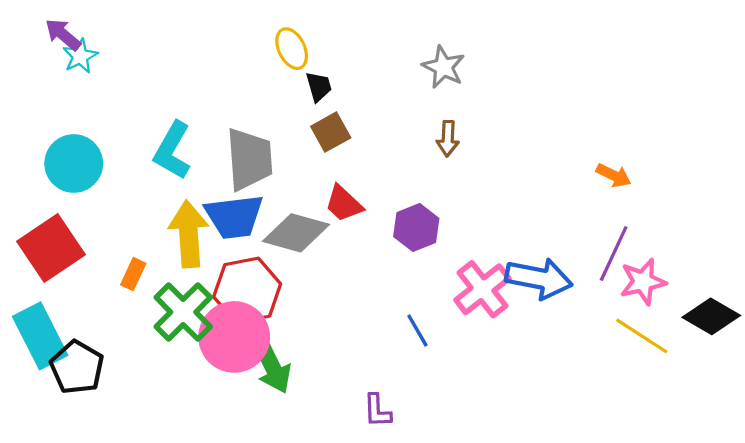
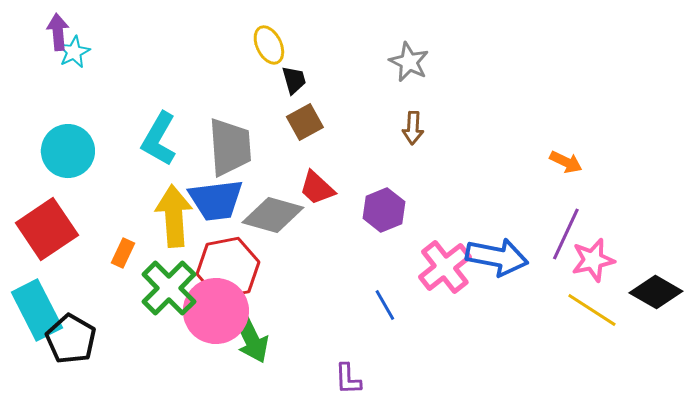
purple arrow: (63, 34) -> (58, 32), turned 45

